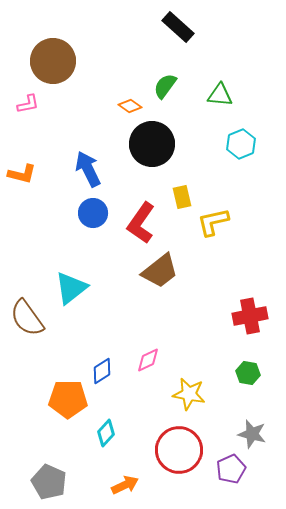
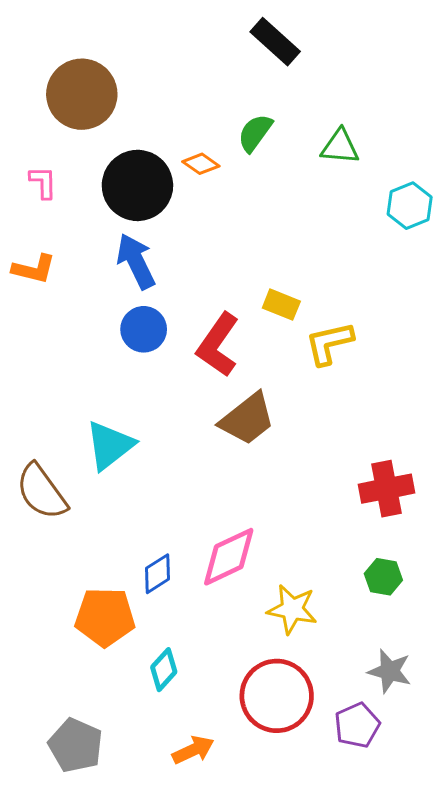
pink L-shape: (28, 104) -> (43, 182), moved, turned -80
black circle: (152, 144) -> (137, 185), moved
cyan hexagon: (241, 144) -> (410, 206), moved
yellow rectangle: (182, 197) -> (281, 305), turned -55
pink diamond: (148, 360) -> (229, 557), size x1.6

